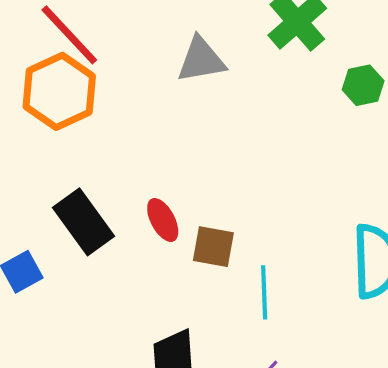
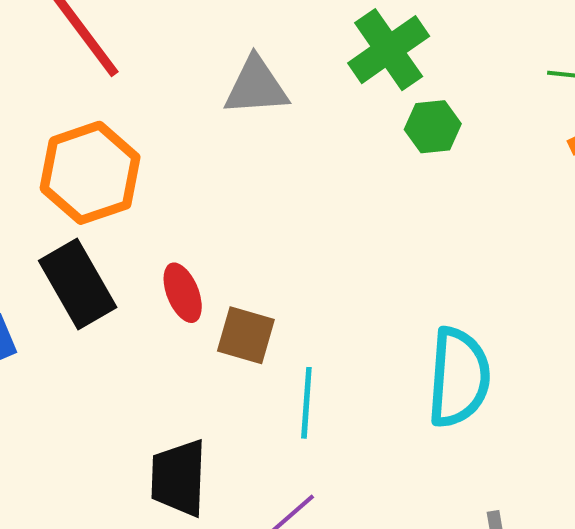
green hexagon: (363, 85) -> (433, 127), moved
orange hexagon: (59, 91) -> (90, 173), moved

